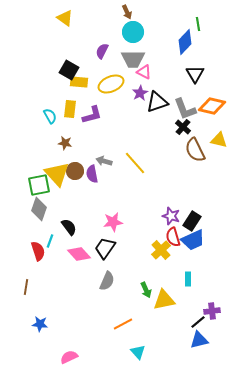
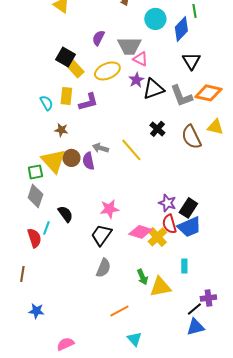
cyan circle: (133, 32) -> (155, 19), moved
yellow rectangle: (79, 82) -> (75, 69), turned 42
black cross: (183, 127) -> (157, 129), moved
green square: (39, 185) -> (35, 172), size x0.7
pink diamond: (79, 254) -> (140, 232), moved, turned -30

